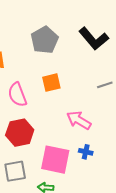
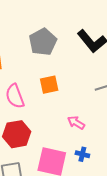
pink arrow: (79, 120) -> (76, 123), size x0.7

